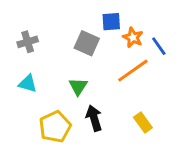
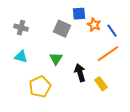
gray cross: (28, 42) -> (21, 28), turned 32
orange line: (133, 71) -> (108, 54), moved
black arrow: (94, 118) -> (80, 73), moved

